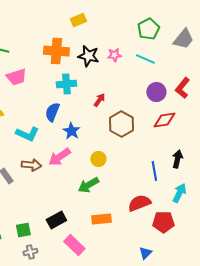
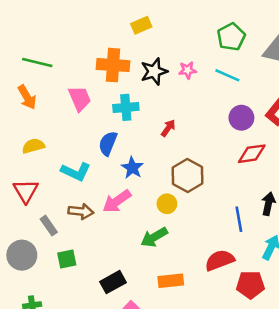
black star: (88, 56) -> (154, 71), turned -30
pink trapezoid: (16, 77) -> (80, 98), moved, turned -95
brown hexagon: (121, 124) -> (187, 175), moved
green square: (23, 230) -> (67, 259), moved

